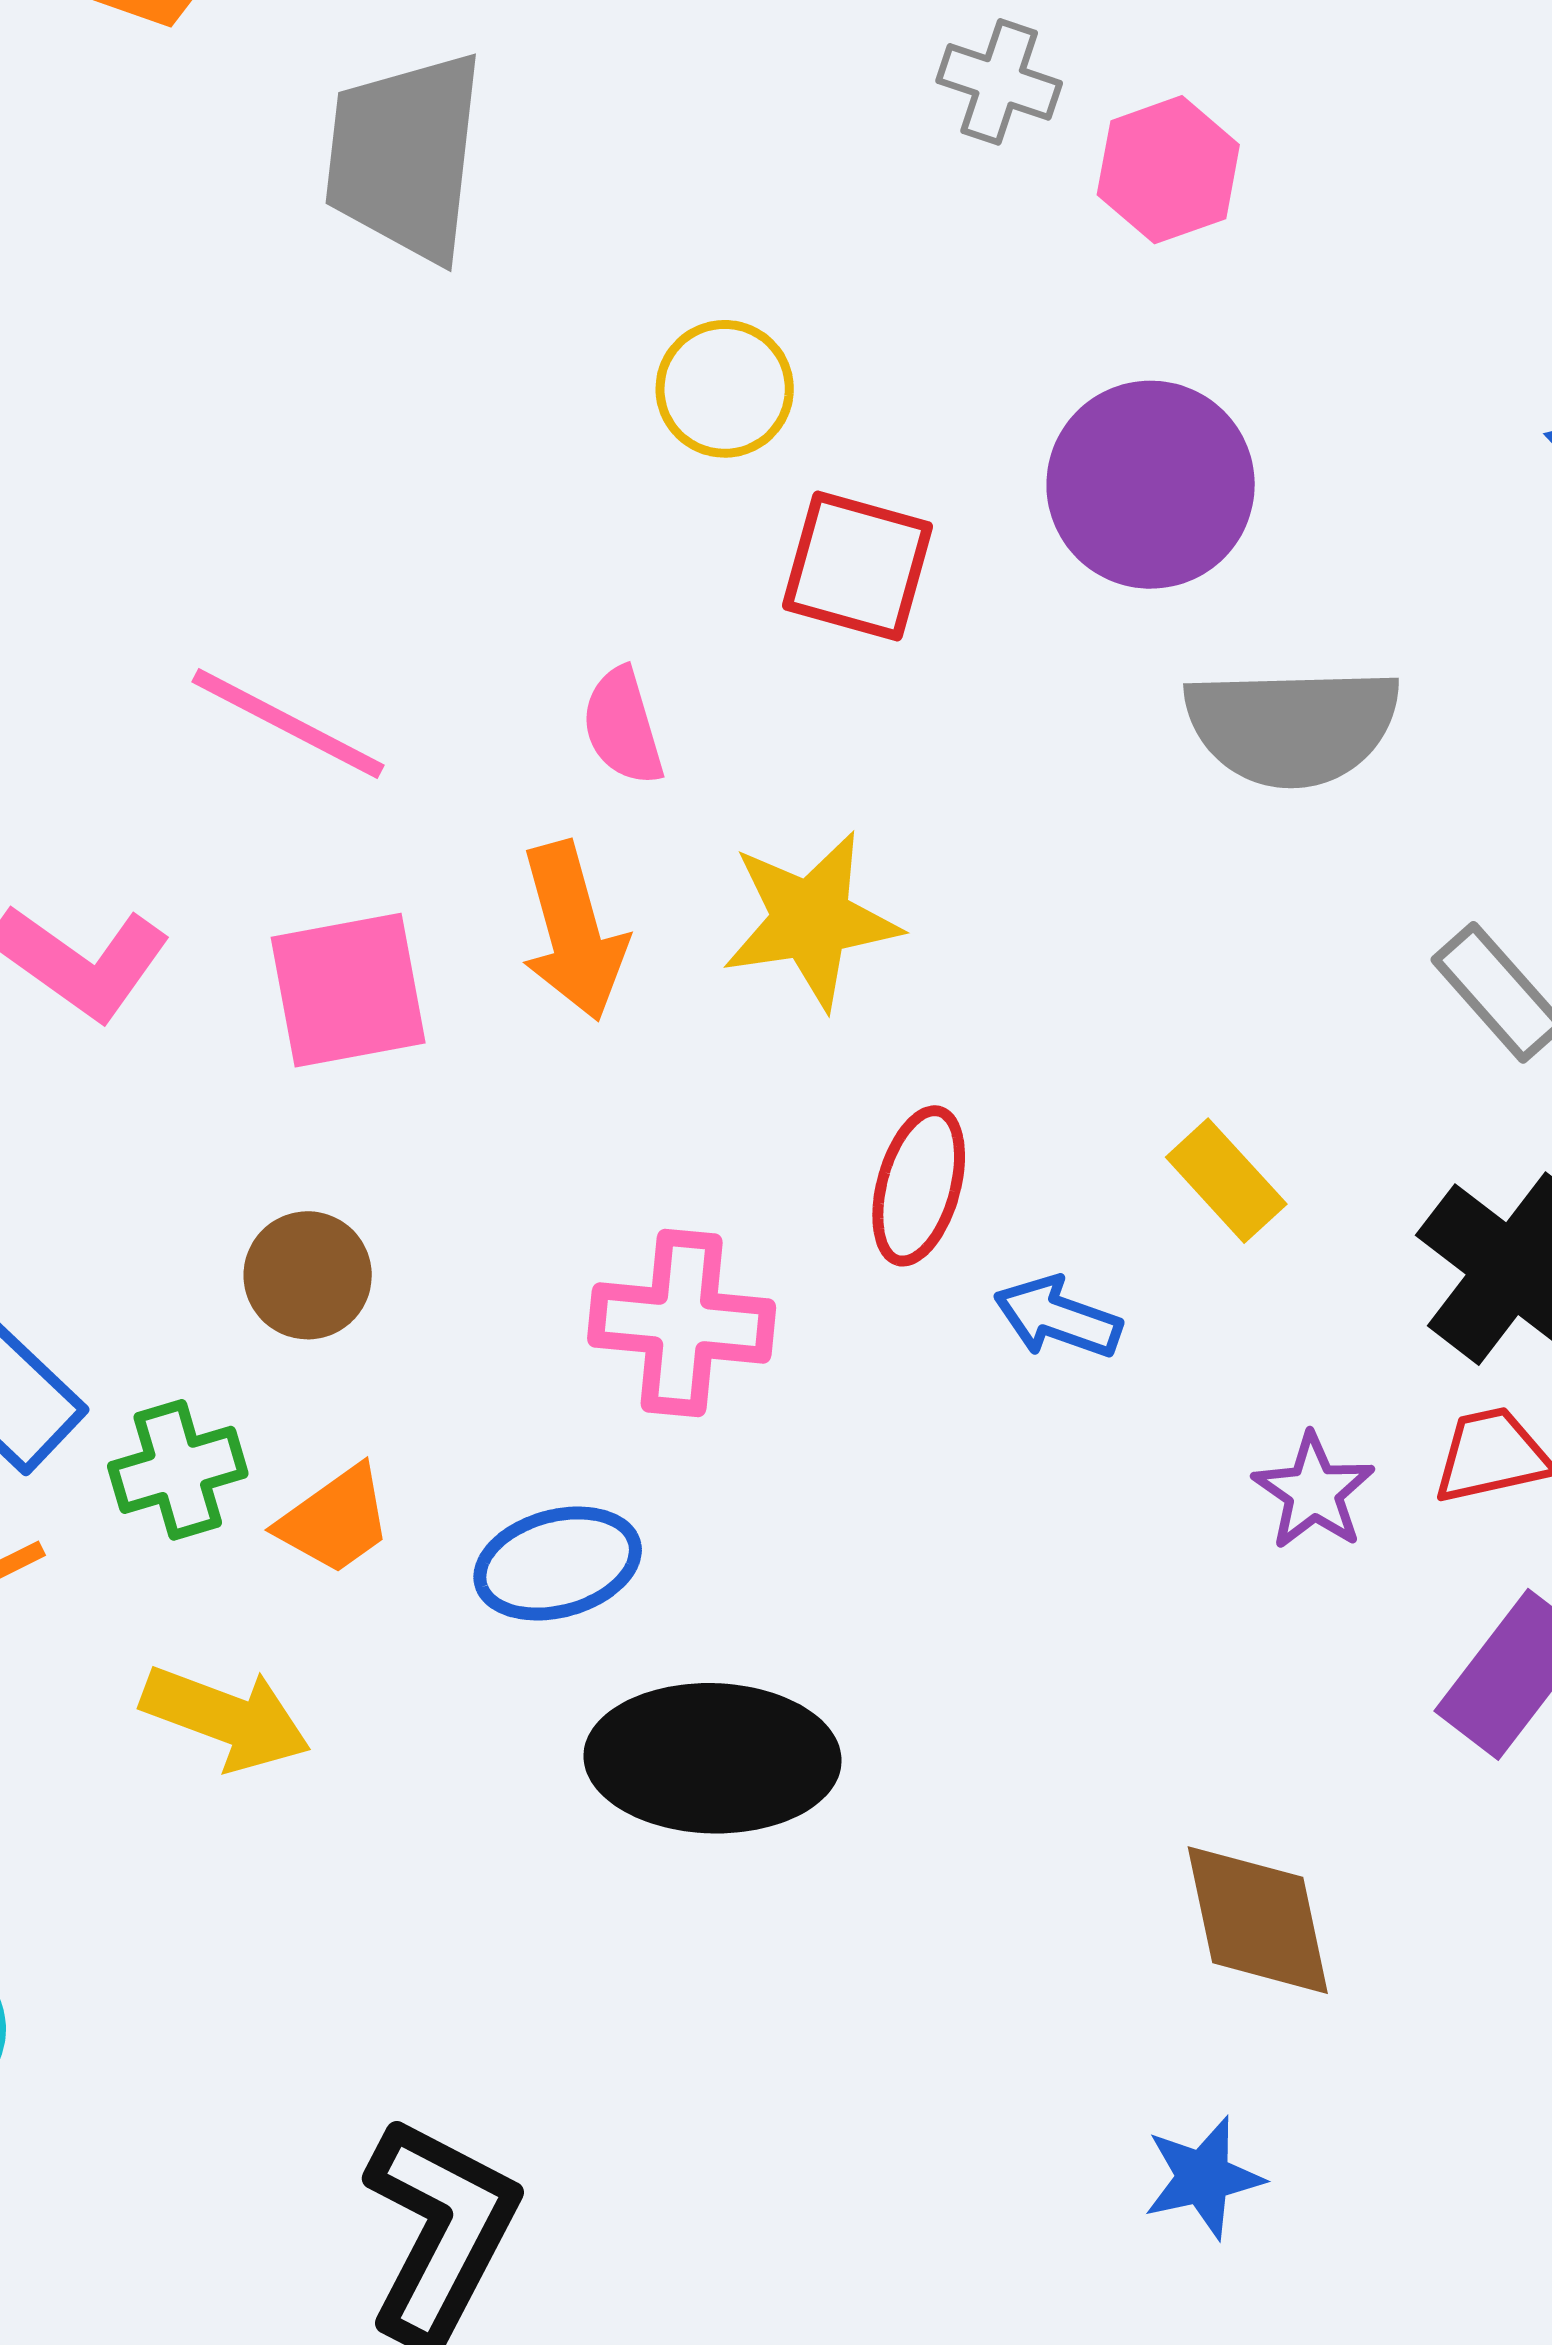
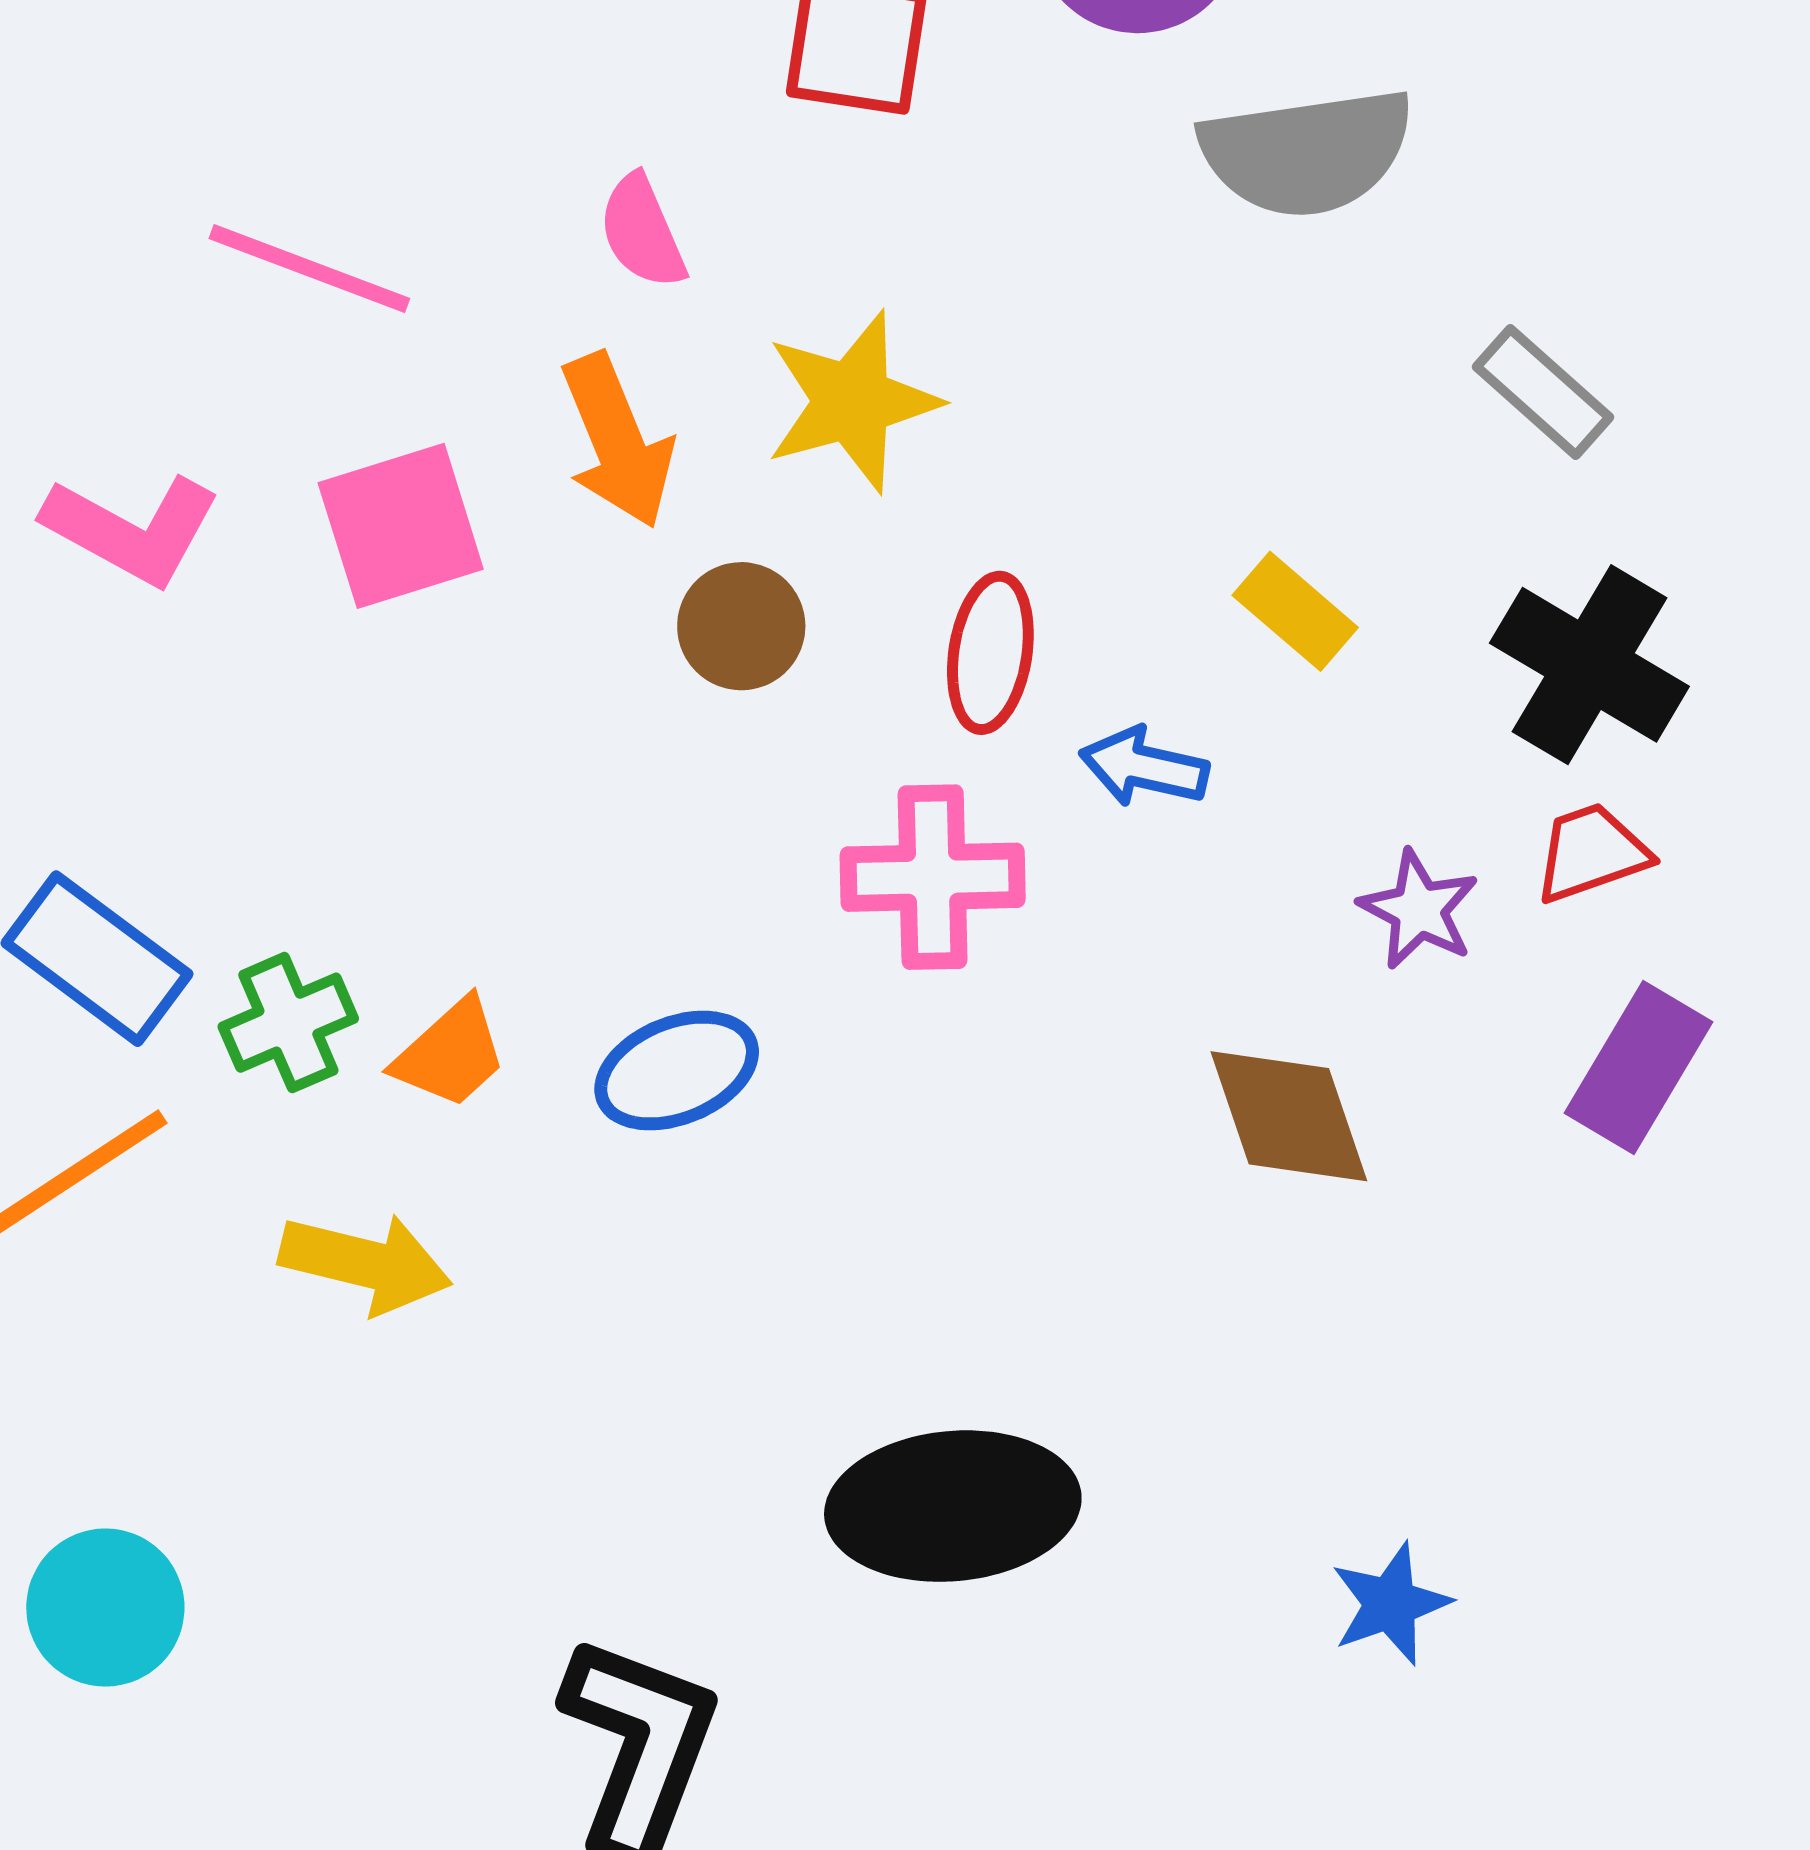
brown circle: (308, 1275) -> (741, 626), moved
pink cross: (682, 1323) -> (933, 877), moved
black ellipse: (713, 1758) -> (953, 1506), moved
brown diamond: (1258, 1920) -> (1289, 1116), moved

